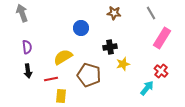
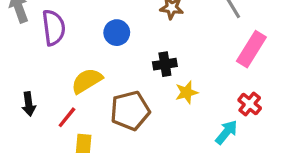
purple semicircle: (27, 47) -> (54, 28), moved, size x1.5
brown pentagon: (89, 75) -> (130, 111), turned -30
red line: (51, 79) -> (67, 117), turned -40

